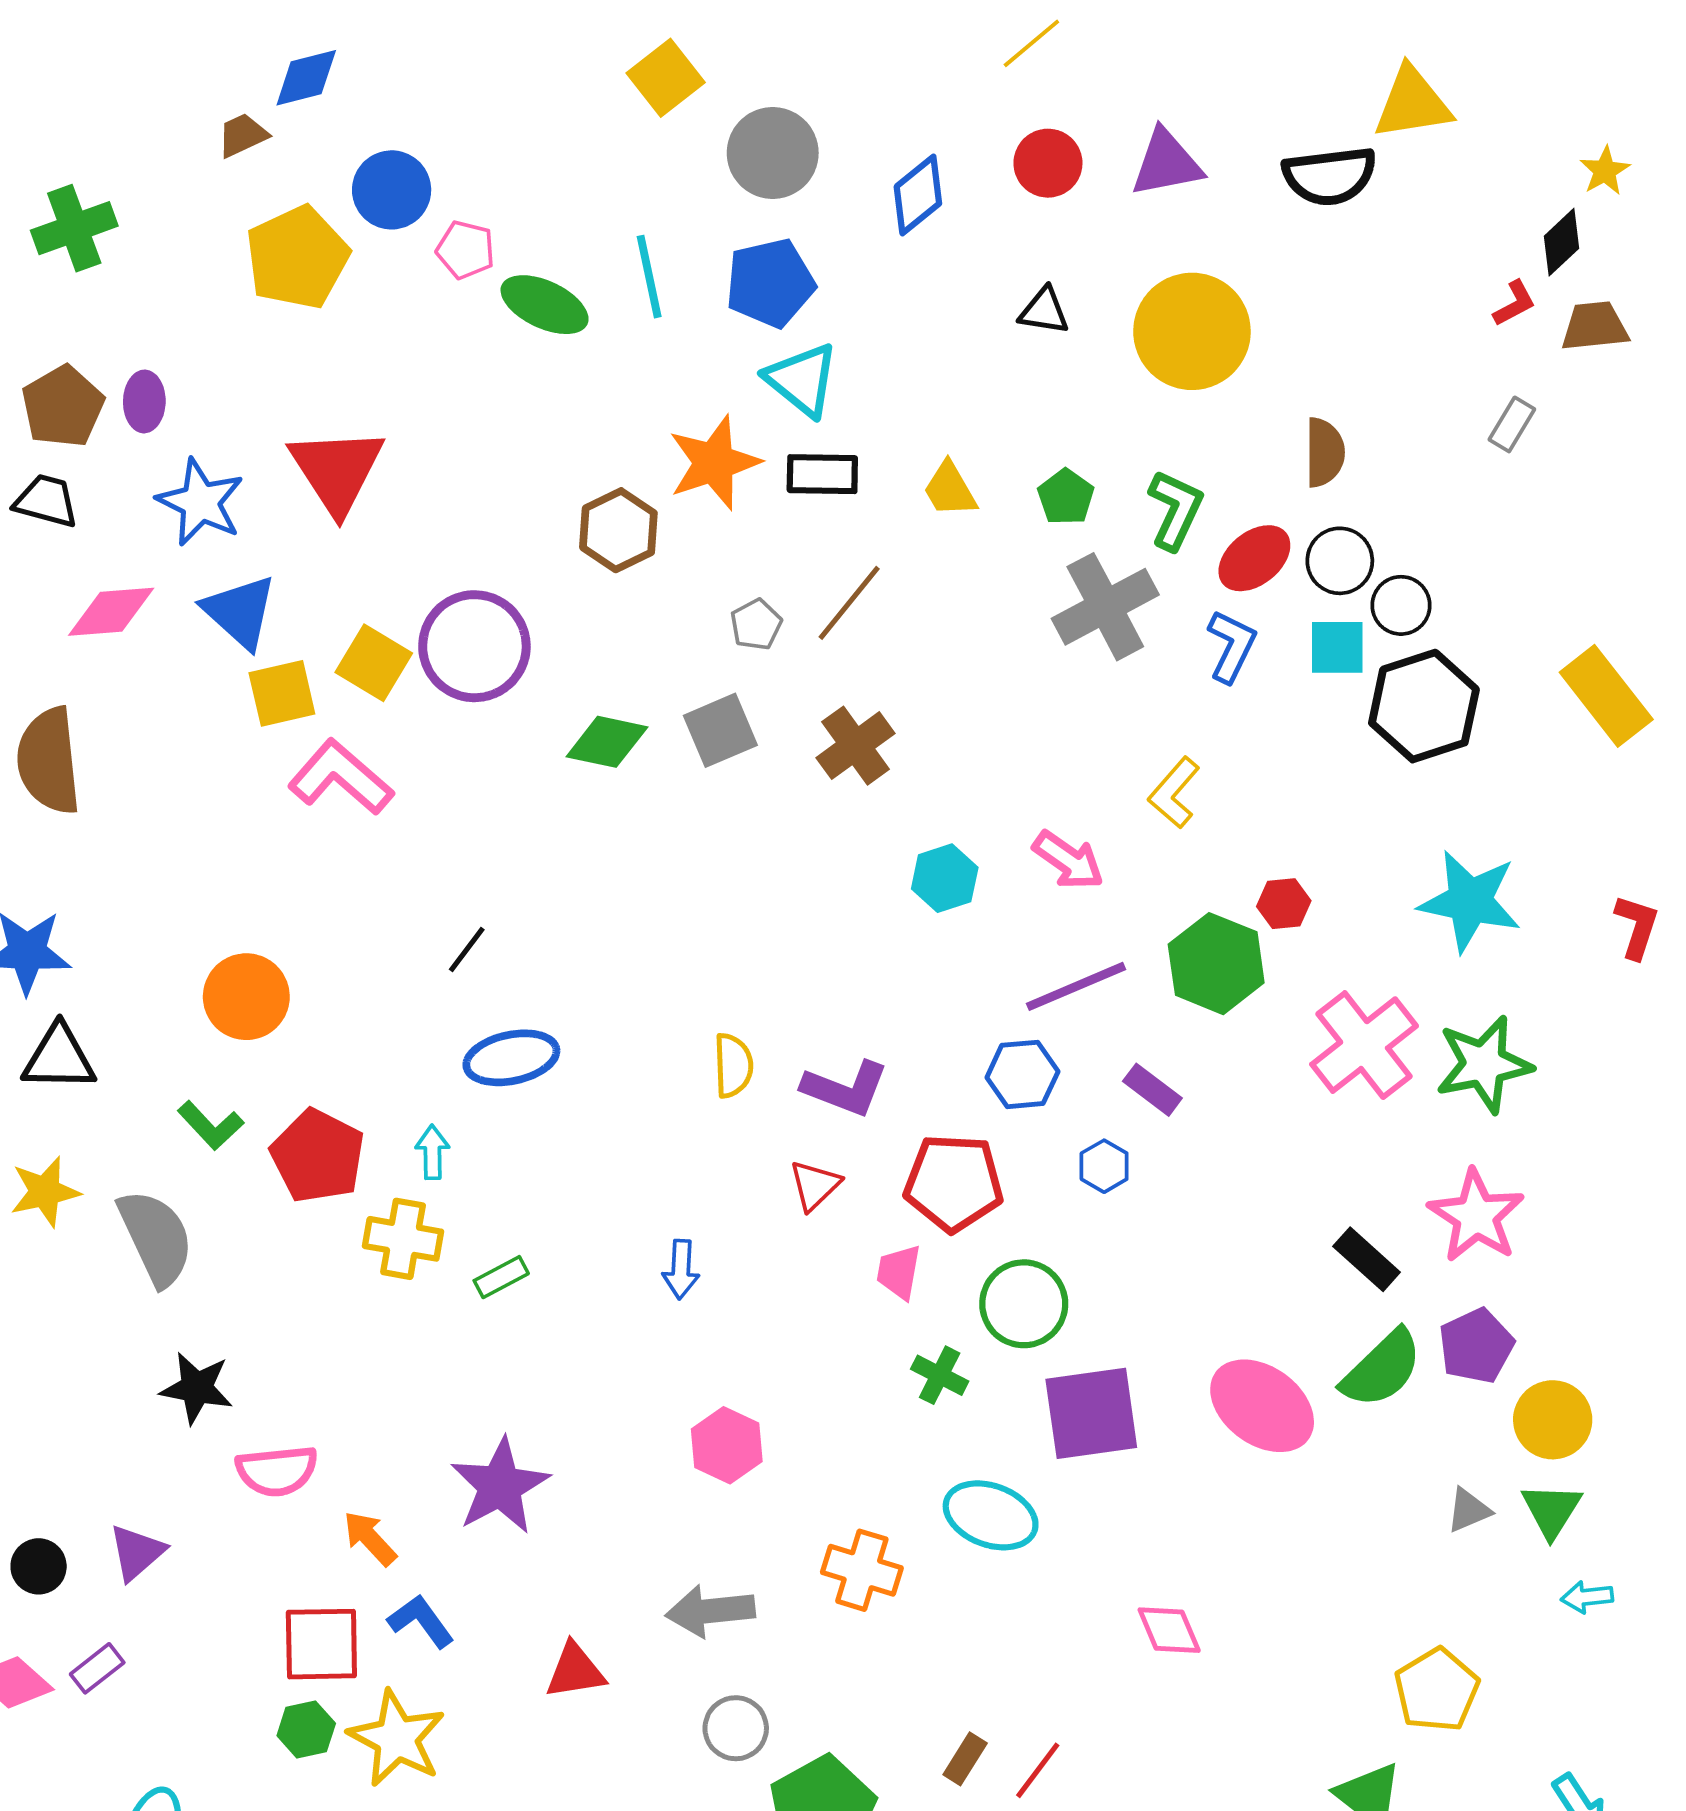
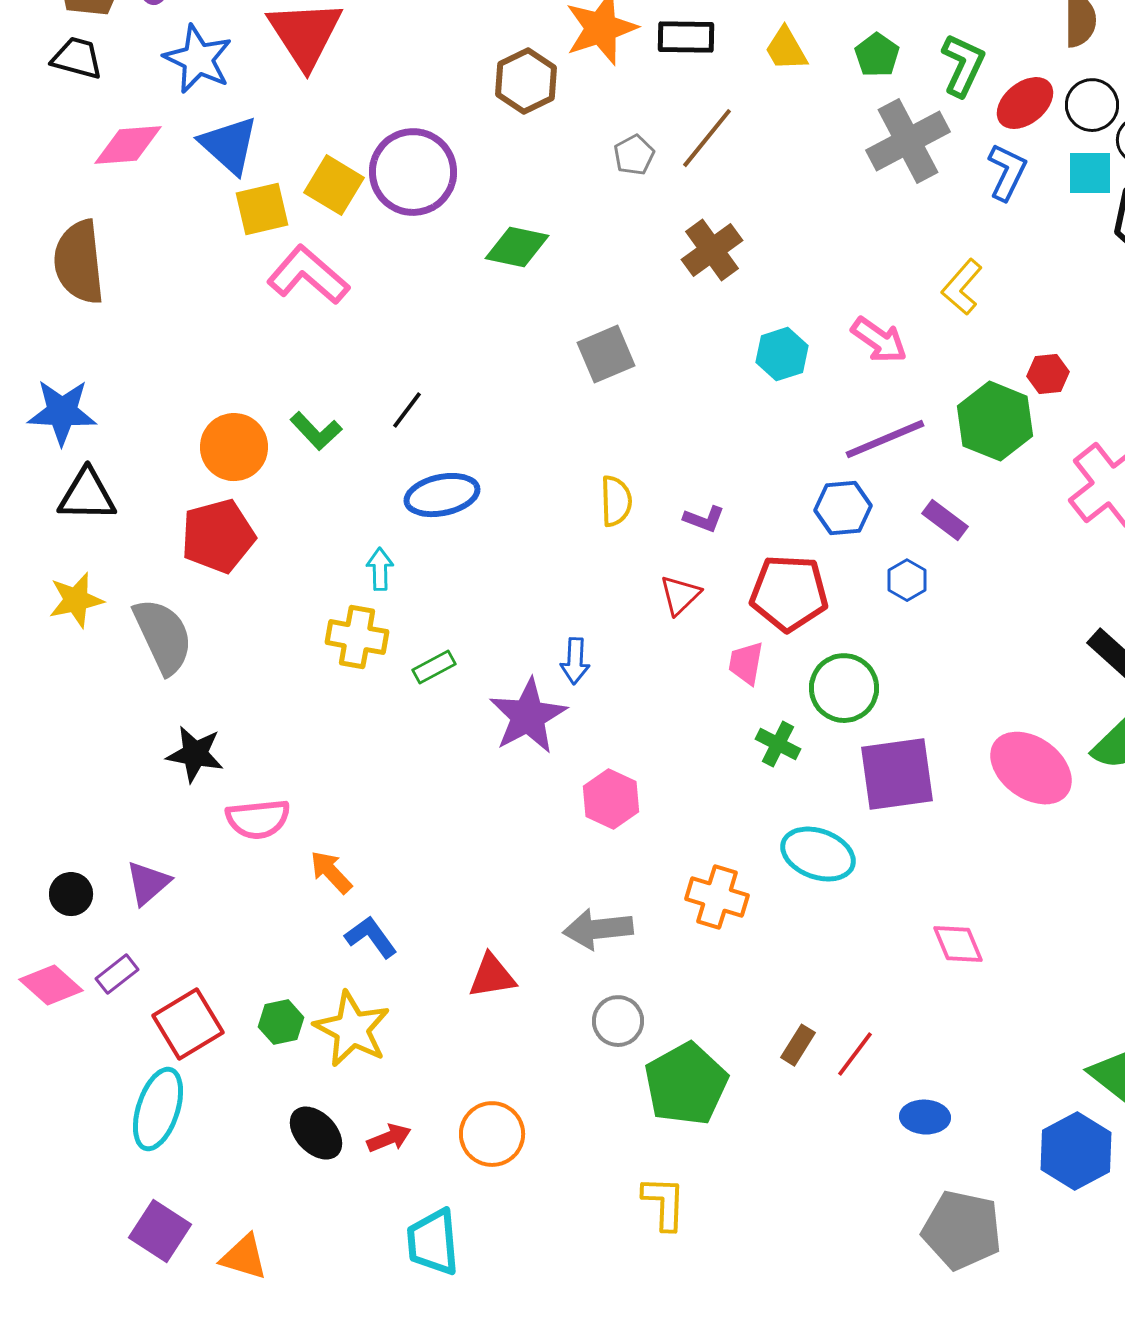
gray square: (720, 730) -> (606, 354), moved
purple L-shape: (845, 1088) -> (704, 519), size x0.6
green L-shape: (211, 1125) -> (316, 431), moved
red pentagon: (318, 1156) -> (218, 536), moved, turned 30
purple star: (500, 1486) -> (528, 716), moved
red square: (321, 1644) -> (188, 1024), moved, turned -30

